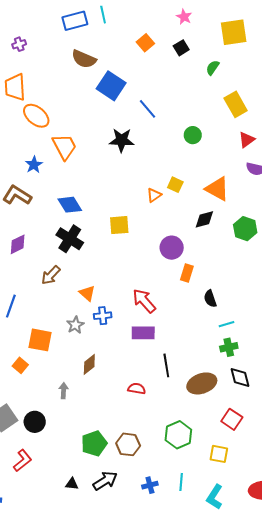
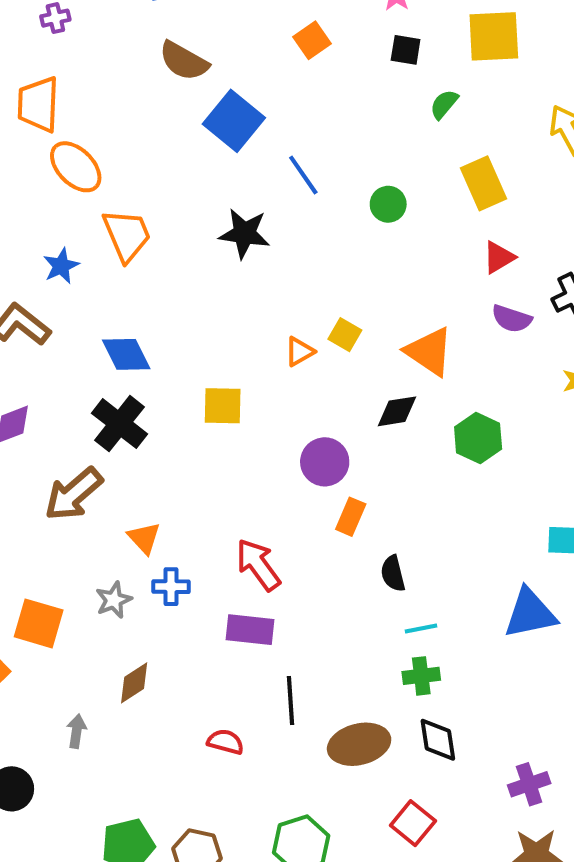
black square: (181, 48) -> (406, 50), moved, turned 35
green circle: (193, 135) -> (388, 204), moved
brown arrow: (51, 275) -> (74, 494), size x1.4

